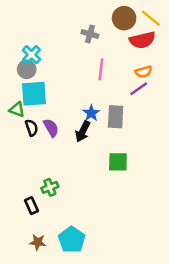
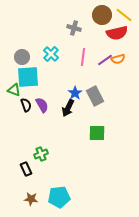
cyan cross: (32, 55) -> (51, 54), moved
purple line: (139, 89) -> (105, 60), moved
gray rectangle: (116, 117) -> (95, 96), turned -30
cyan pentagon: (72, 240) -> (59, 197), turned 30

